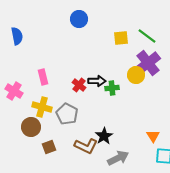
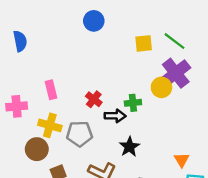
black arrow: (97, 81) -> (115, 116), moved
pink cross: (14, 91) -> (17, 106), turned -36
gray pentagon: (67, 114) -> (80, 134), turned -30
black star: (104, 136) -> (129, 147), moved

